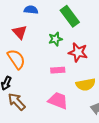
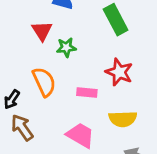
green star: (55, 39) -> (66, 47), moved
orange semicircle: (16, 59) -> (44, 82), moved

